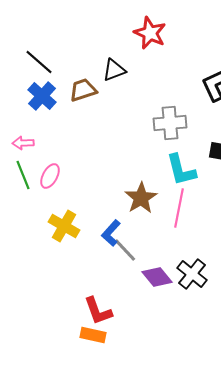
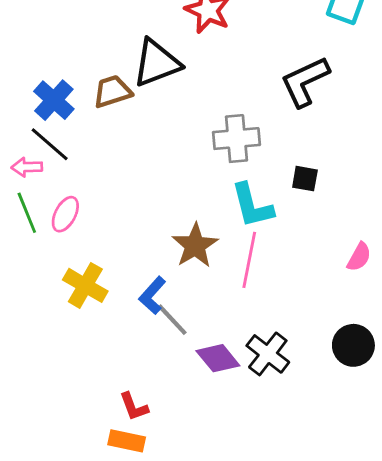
black line: (39, 62) -> (50, 144), moved
black triangle: (114, 70) -> (157, 63), size x1.5
red L-shape: (98, 311) -> (134, 407), size x0.7

